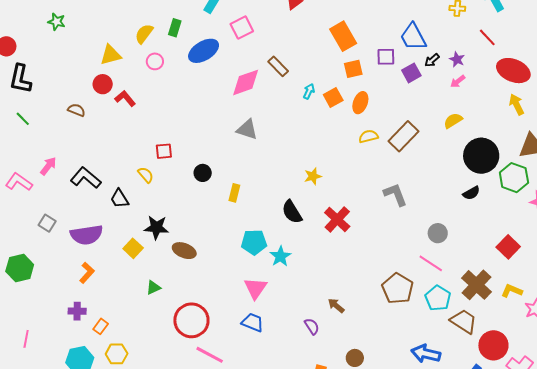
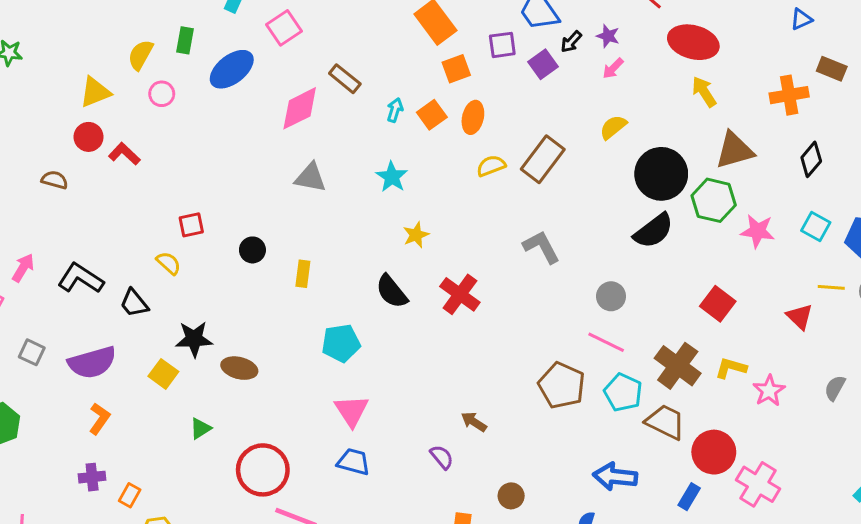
black semicircle: (471, 193) -> (654, 231), size x1.6
cyan star: (280, 256) -> (392, 177), moved

